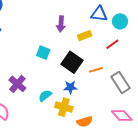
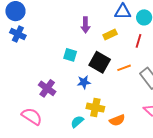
red line: (112, 44) -> (138, 41), turned -32
blue star: (70, 87) -> (84, 82), moved
cyan semicircle: (45, 96) -> (77, 122), moved

